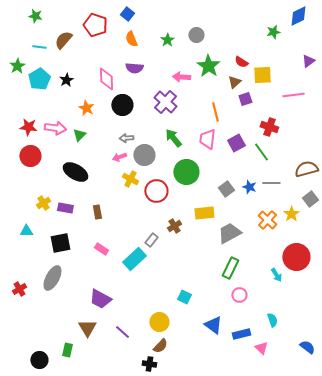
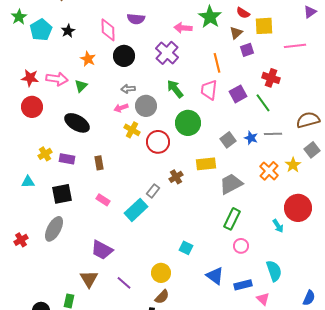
cyan semicircle: (272, 320) -> (274, 271), size x1.5
blue semicircle: (307, 347) -> (309, 298), turned 77

